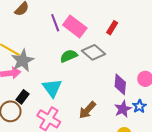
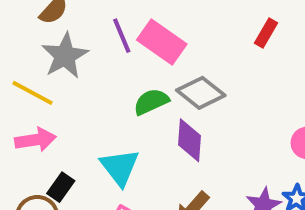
red rectangle: (112, 28) -> (266, 33), moved
gray star: (23, 61) -> (65, 56), moved
purple diamond: (120, 84) -> (190, 140), moved

